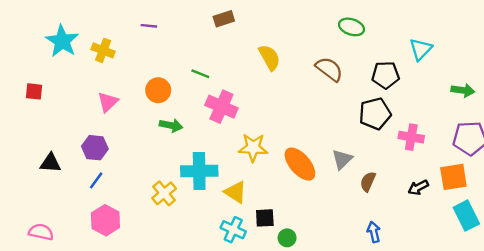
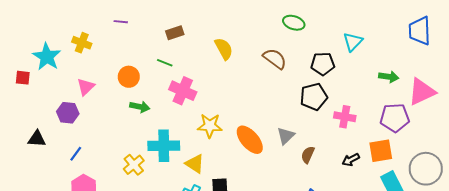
brown rectangle: (224, 19) -> (175, 33), moved
cyan star: (62, 41) -> (47, 57), moved
purple hexagon: (95, 148) -> (68, 113), moved

